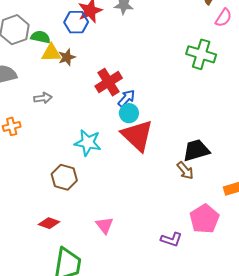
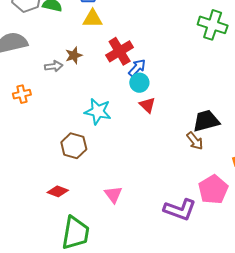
yellow triangle: (51, 53) -> (93, 19), moved
brown star: (67, 57) -> (74, 55), moved
red triangle: (137, 135) -> (147, 105), size x0.5
purple L-shape: (171, 239) -> (180, 210), size x1.5

